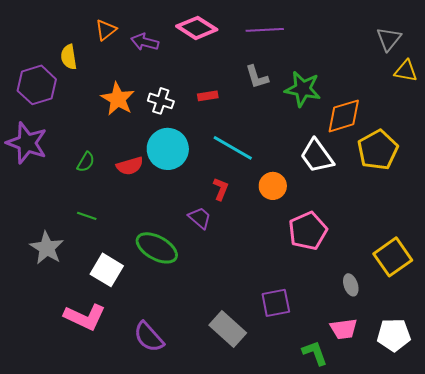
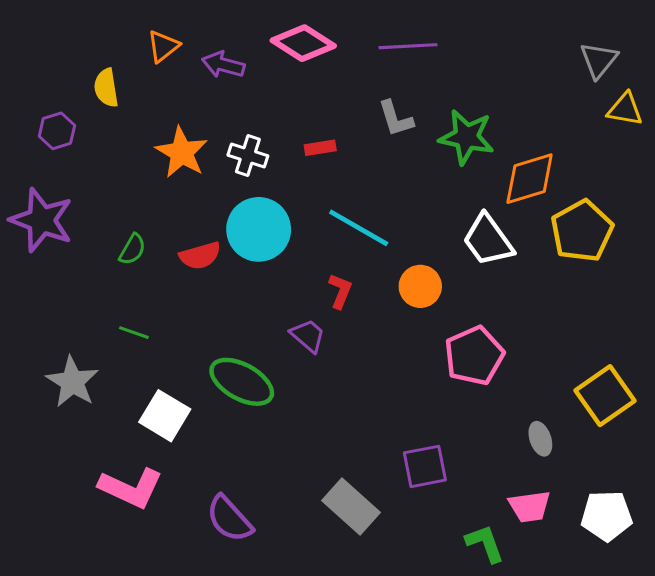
purple hexagon: (37, 85) -> (57, 131), size x0.6

